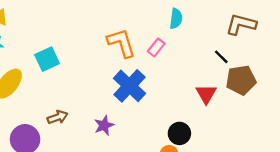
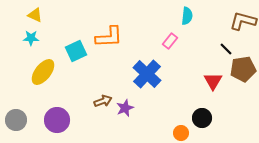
orange L-shape: (121, 43) -> (109, 37), moved, turned 104
brown arrow: (58, 117) -> (103, 101), moved
black circle: (179, 133) -> (202, 118), moved

